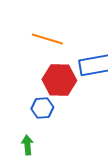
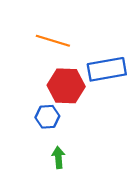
green arrow: (27, 145) -> (58, 157), moved

